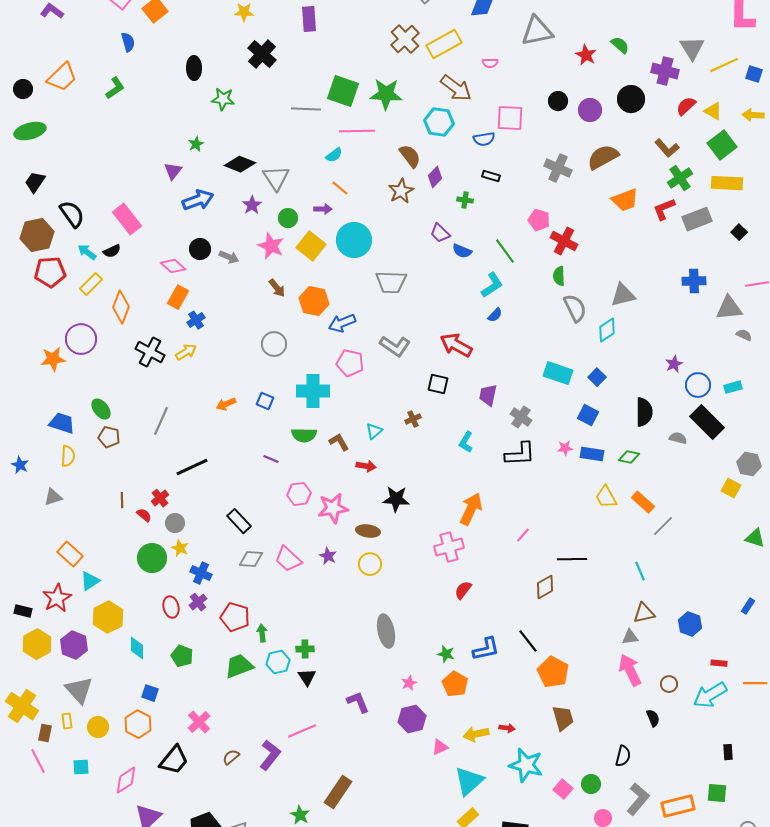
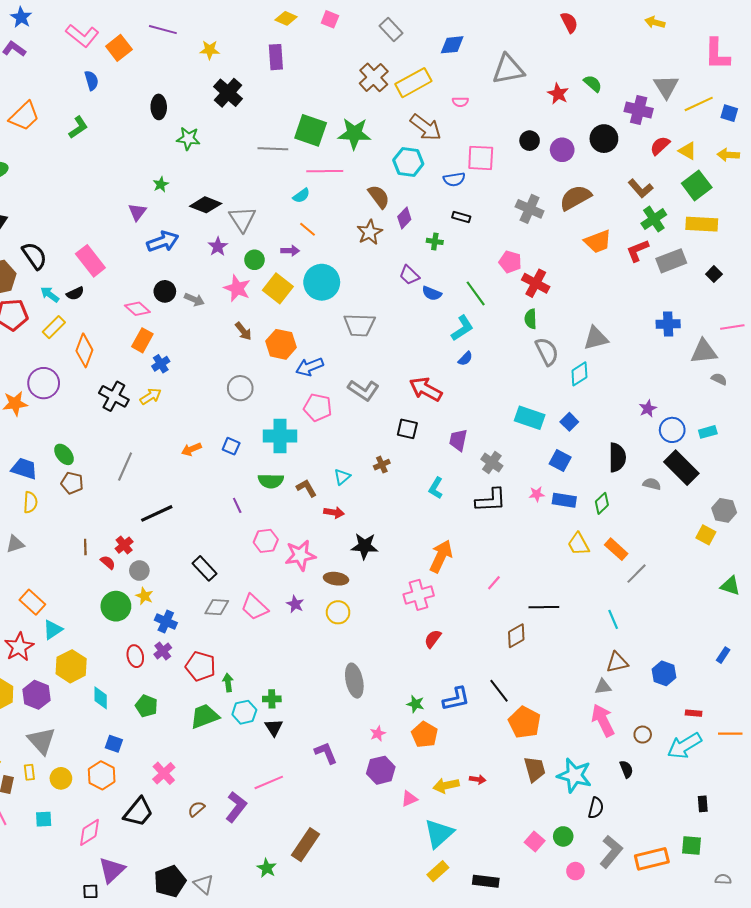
green diamond: (629, 457) -> (602, 503), turned -55
purple line: (271, 459) -> (237, 505), turned 42
cyan star: (526, 765) -> (574, 775), moved

